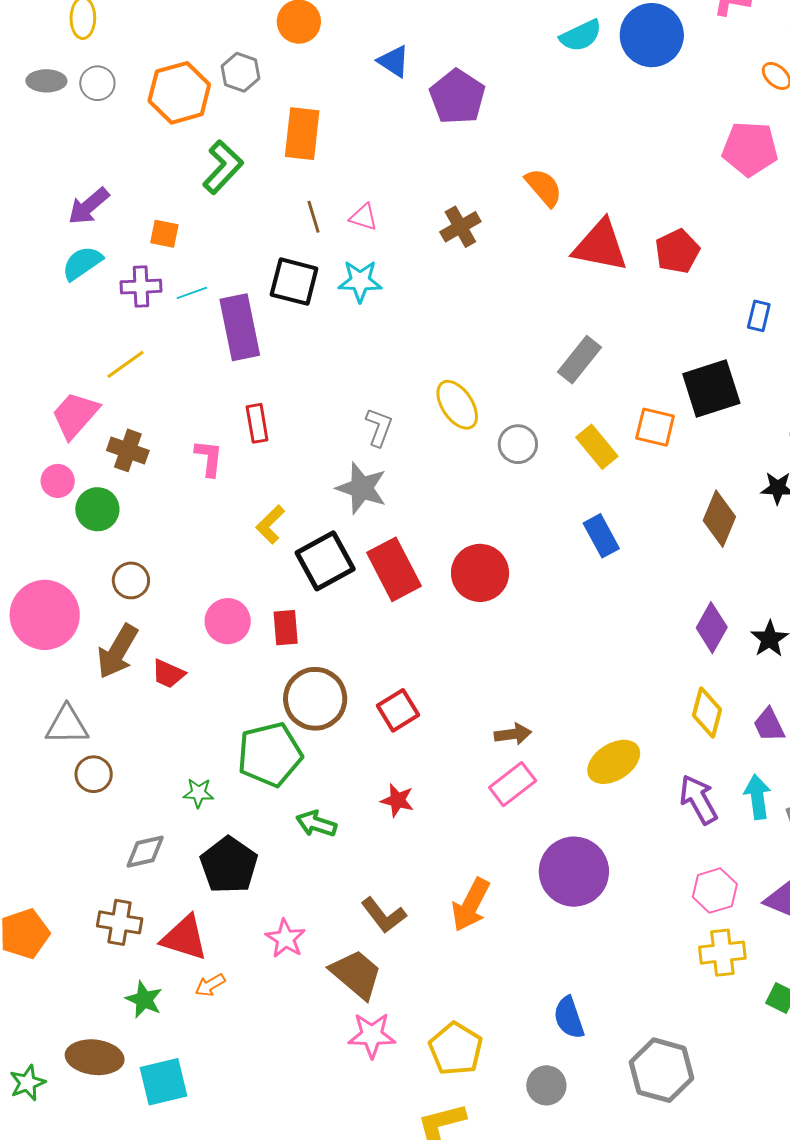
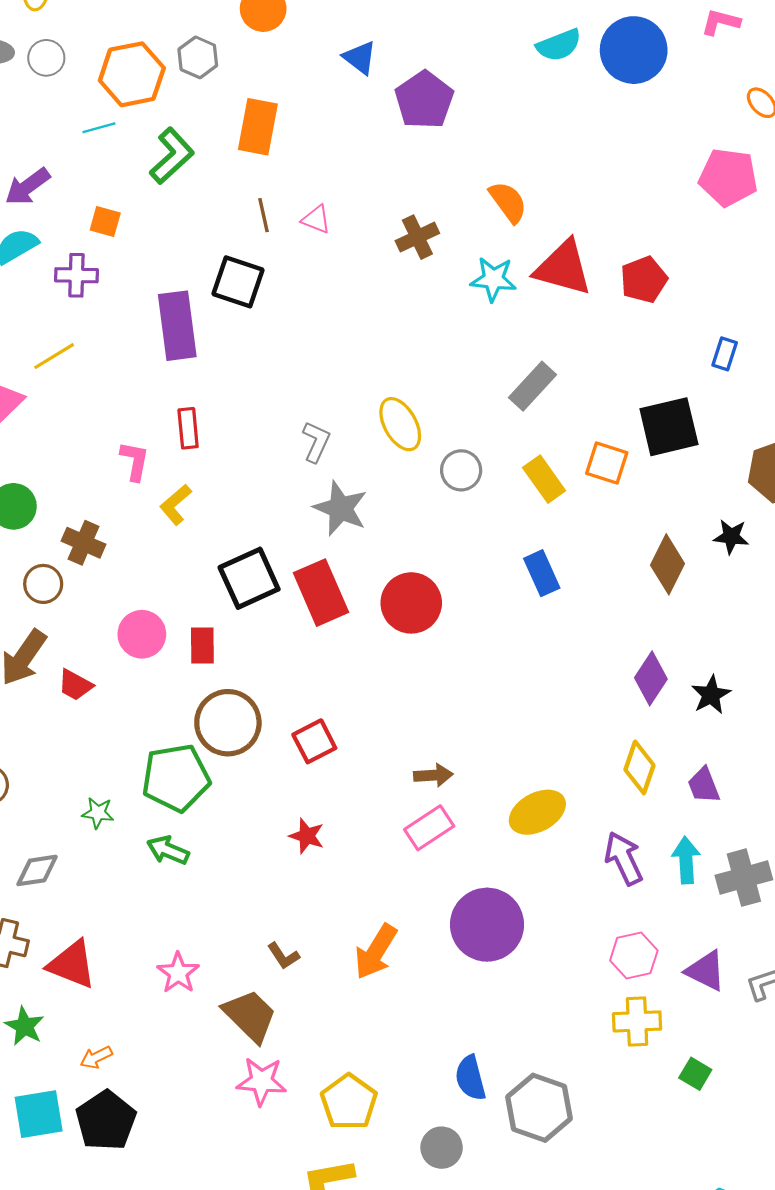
cyan star: (360, 281) -> (493, 279), moved
cyan line: (192, 293) -> (99, 128), moved
brown cross: (128, 450) -> (84, 543), moved
gray star: (362, 488) -> (340, 508), moved
yellow L-shape: (270, 524) -> (176, 505), moved
green arrow: (316, 824) -> (168, 850), moved
black pentagon: (229, 865) -> (106, 1121), moved
brown L-shape: (384, 915) -> (283, 956), size x0.7
orange arrow: (210, 985) -> (96, 1057), moved
gray hexagon: (662, 1070) -> (539, 1108), moved

